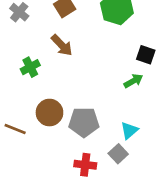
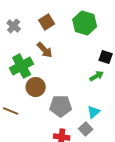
green cross: (30, 67) -> (22, 66), size x1.6
brown circle: (49, 113) -> (36, 87), moved

